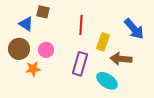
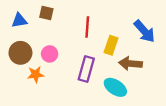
blue triangle: (26, 24) -> (19, 20), moved, turned -42

